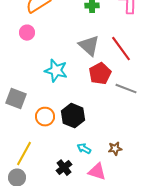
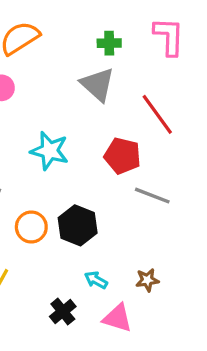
gray triangle: (89, 46) -> (98, 85), moved
red pentagon: (100, 74) -> (122, 156), turned -30
gray line: (126, 89) -> (152, 196), moved

